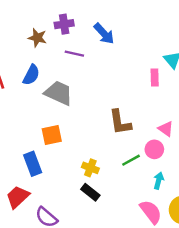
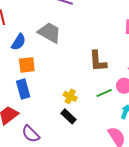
blue semicircle: (31, 75) -> (19, 42), moved
orange square: (52, 135) -> (27, 65), moved

